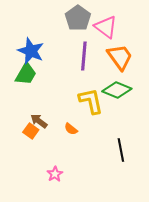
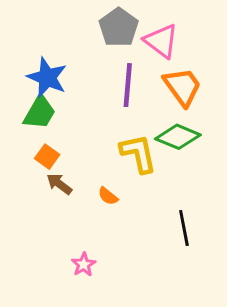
orange square: (31, 131) -> (47, 157), moved

